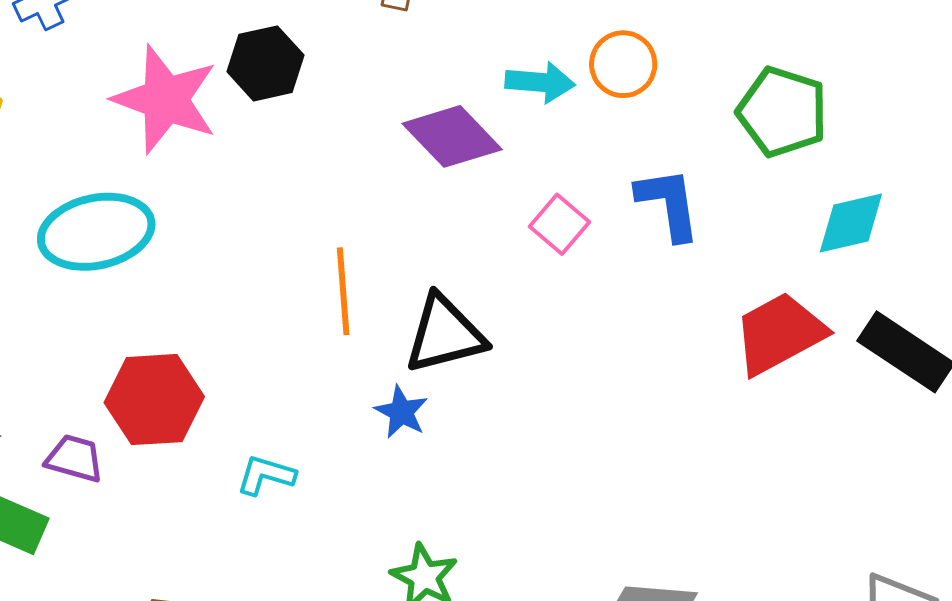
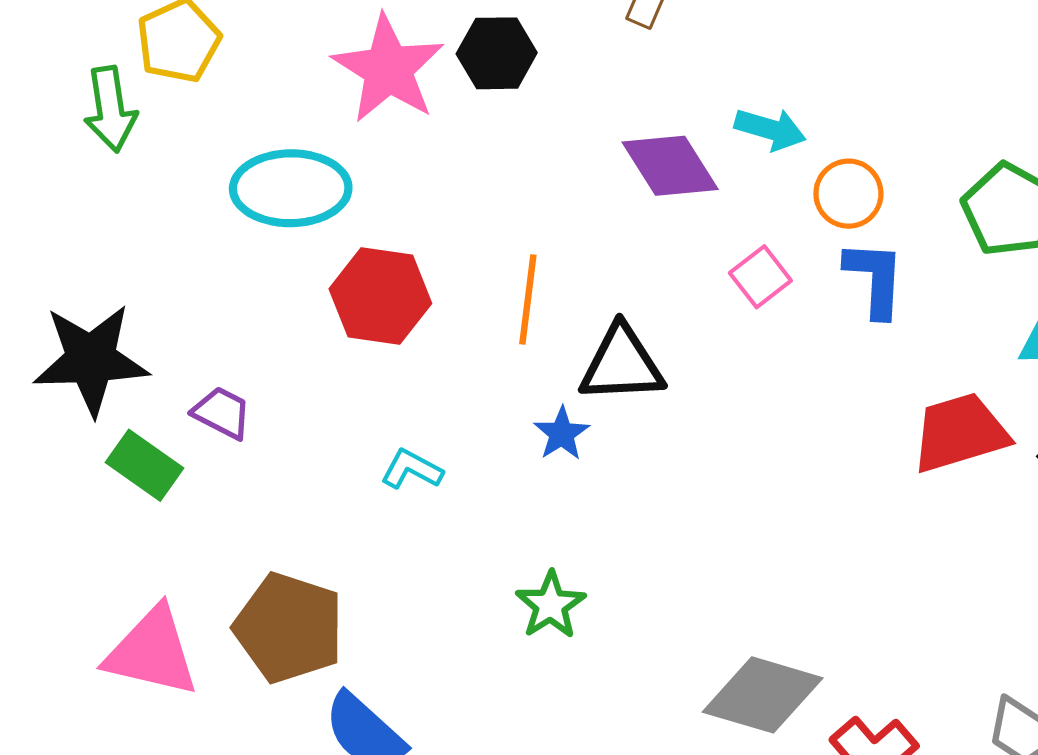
orange circle: (623, 64) -> (848, 194), moved
red hexagon: (154, 400) -> (380, 296), moved

